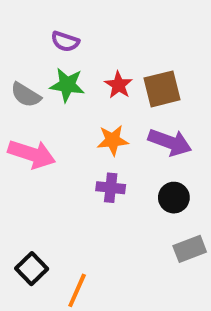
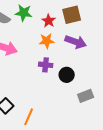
red star: (119, 85) -> (49, 21), moved
black circle: (174, 198) -> (67, 75), moved

